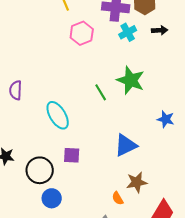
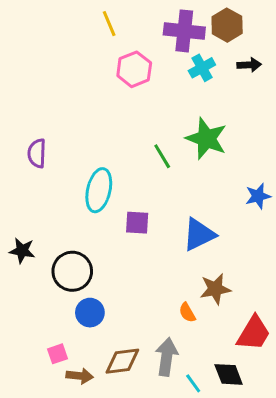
cyan ellipse: (58, 115) -> (99, 190), turned 44
blue star: (166, 119) -> (258, 196), turned -30
purple square: (72, 155) -> (137, 223), moved

